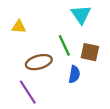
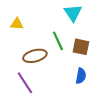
blue semicircle: (74, 74) -> (81, 76), moved

